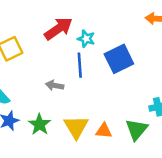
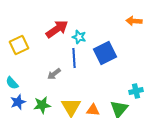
gray arrow: (55, 85) -> (54, 74), turned -48
green star: (39, 124) -> (42, 105), turned 30

